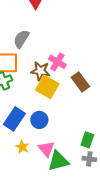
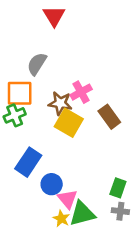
pink cross: (57, 62) -> (81, 92), turned 30
blue circle: (39, 120) -> (52, 184), moved
yellow star: (22, 147) -> (61, 219), moved

